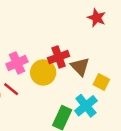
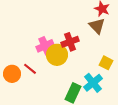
pink cross: (17, 63) -> (45, 46), moved
brown triangle: (80, 67) -> (97, 26), moved

